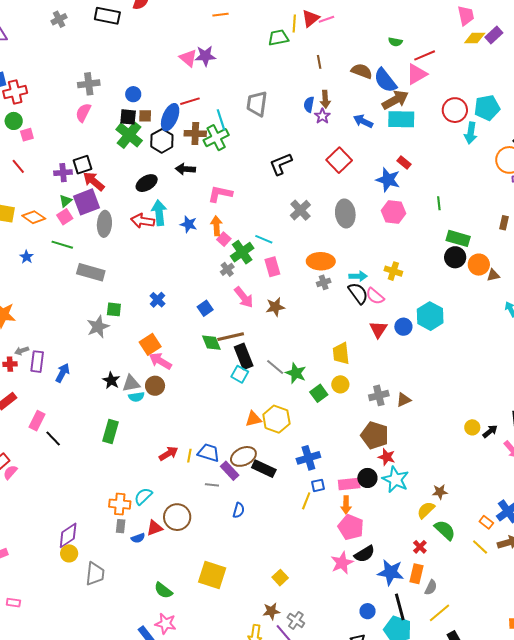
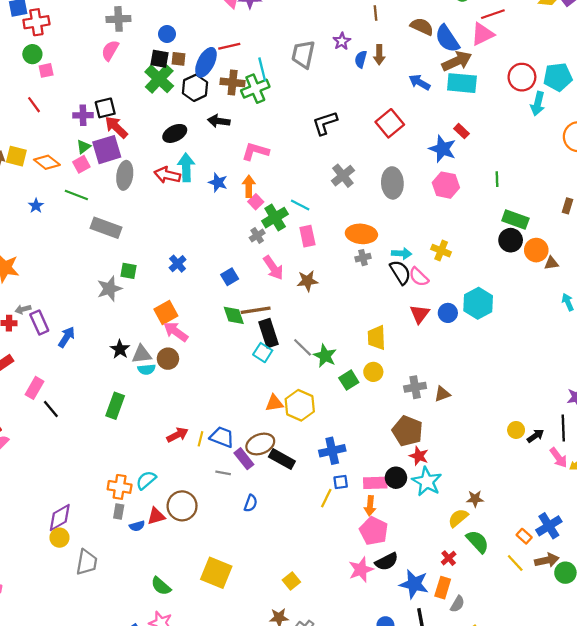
purple star: (322, 116) -> (342, 41), moved
purple rectangle: (37, 362) -> (39, 322), turned -35

